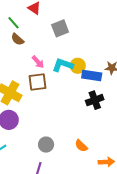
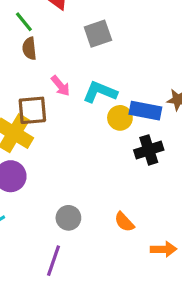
brown semicircle: (17, 39) -> (29, 48), turned 40
yellow circle: (78, 66) -> (120, 118), moved
brown square: (37, 82) -> (32, 110), moved

